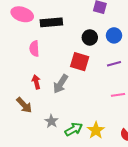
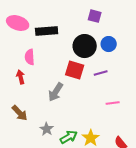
black circle: (90, 37) -> (85, 46), size x1.5
purple line: (114, 64) -> (101, 73), moved
red arrow: (36, 82) -> (21, 77), moved

